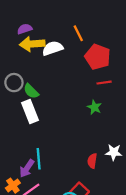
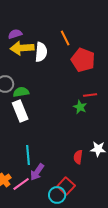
white semicircle: (53, 48) -> (41, 52), turned 114
red line: (104, 83) -> (90, 95), moved
green semicircle: (31, 91) -> (21, 92), turned 126
purple arrow: (27, 168) -> (37, 172), moved

